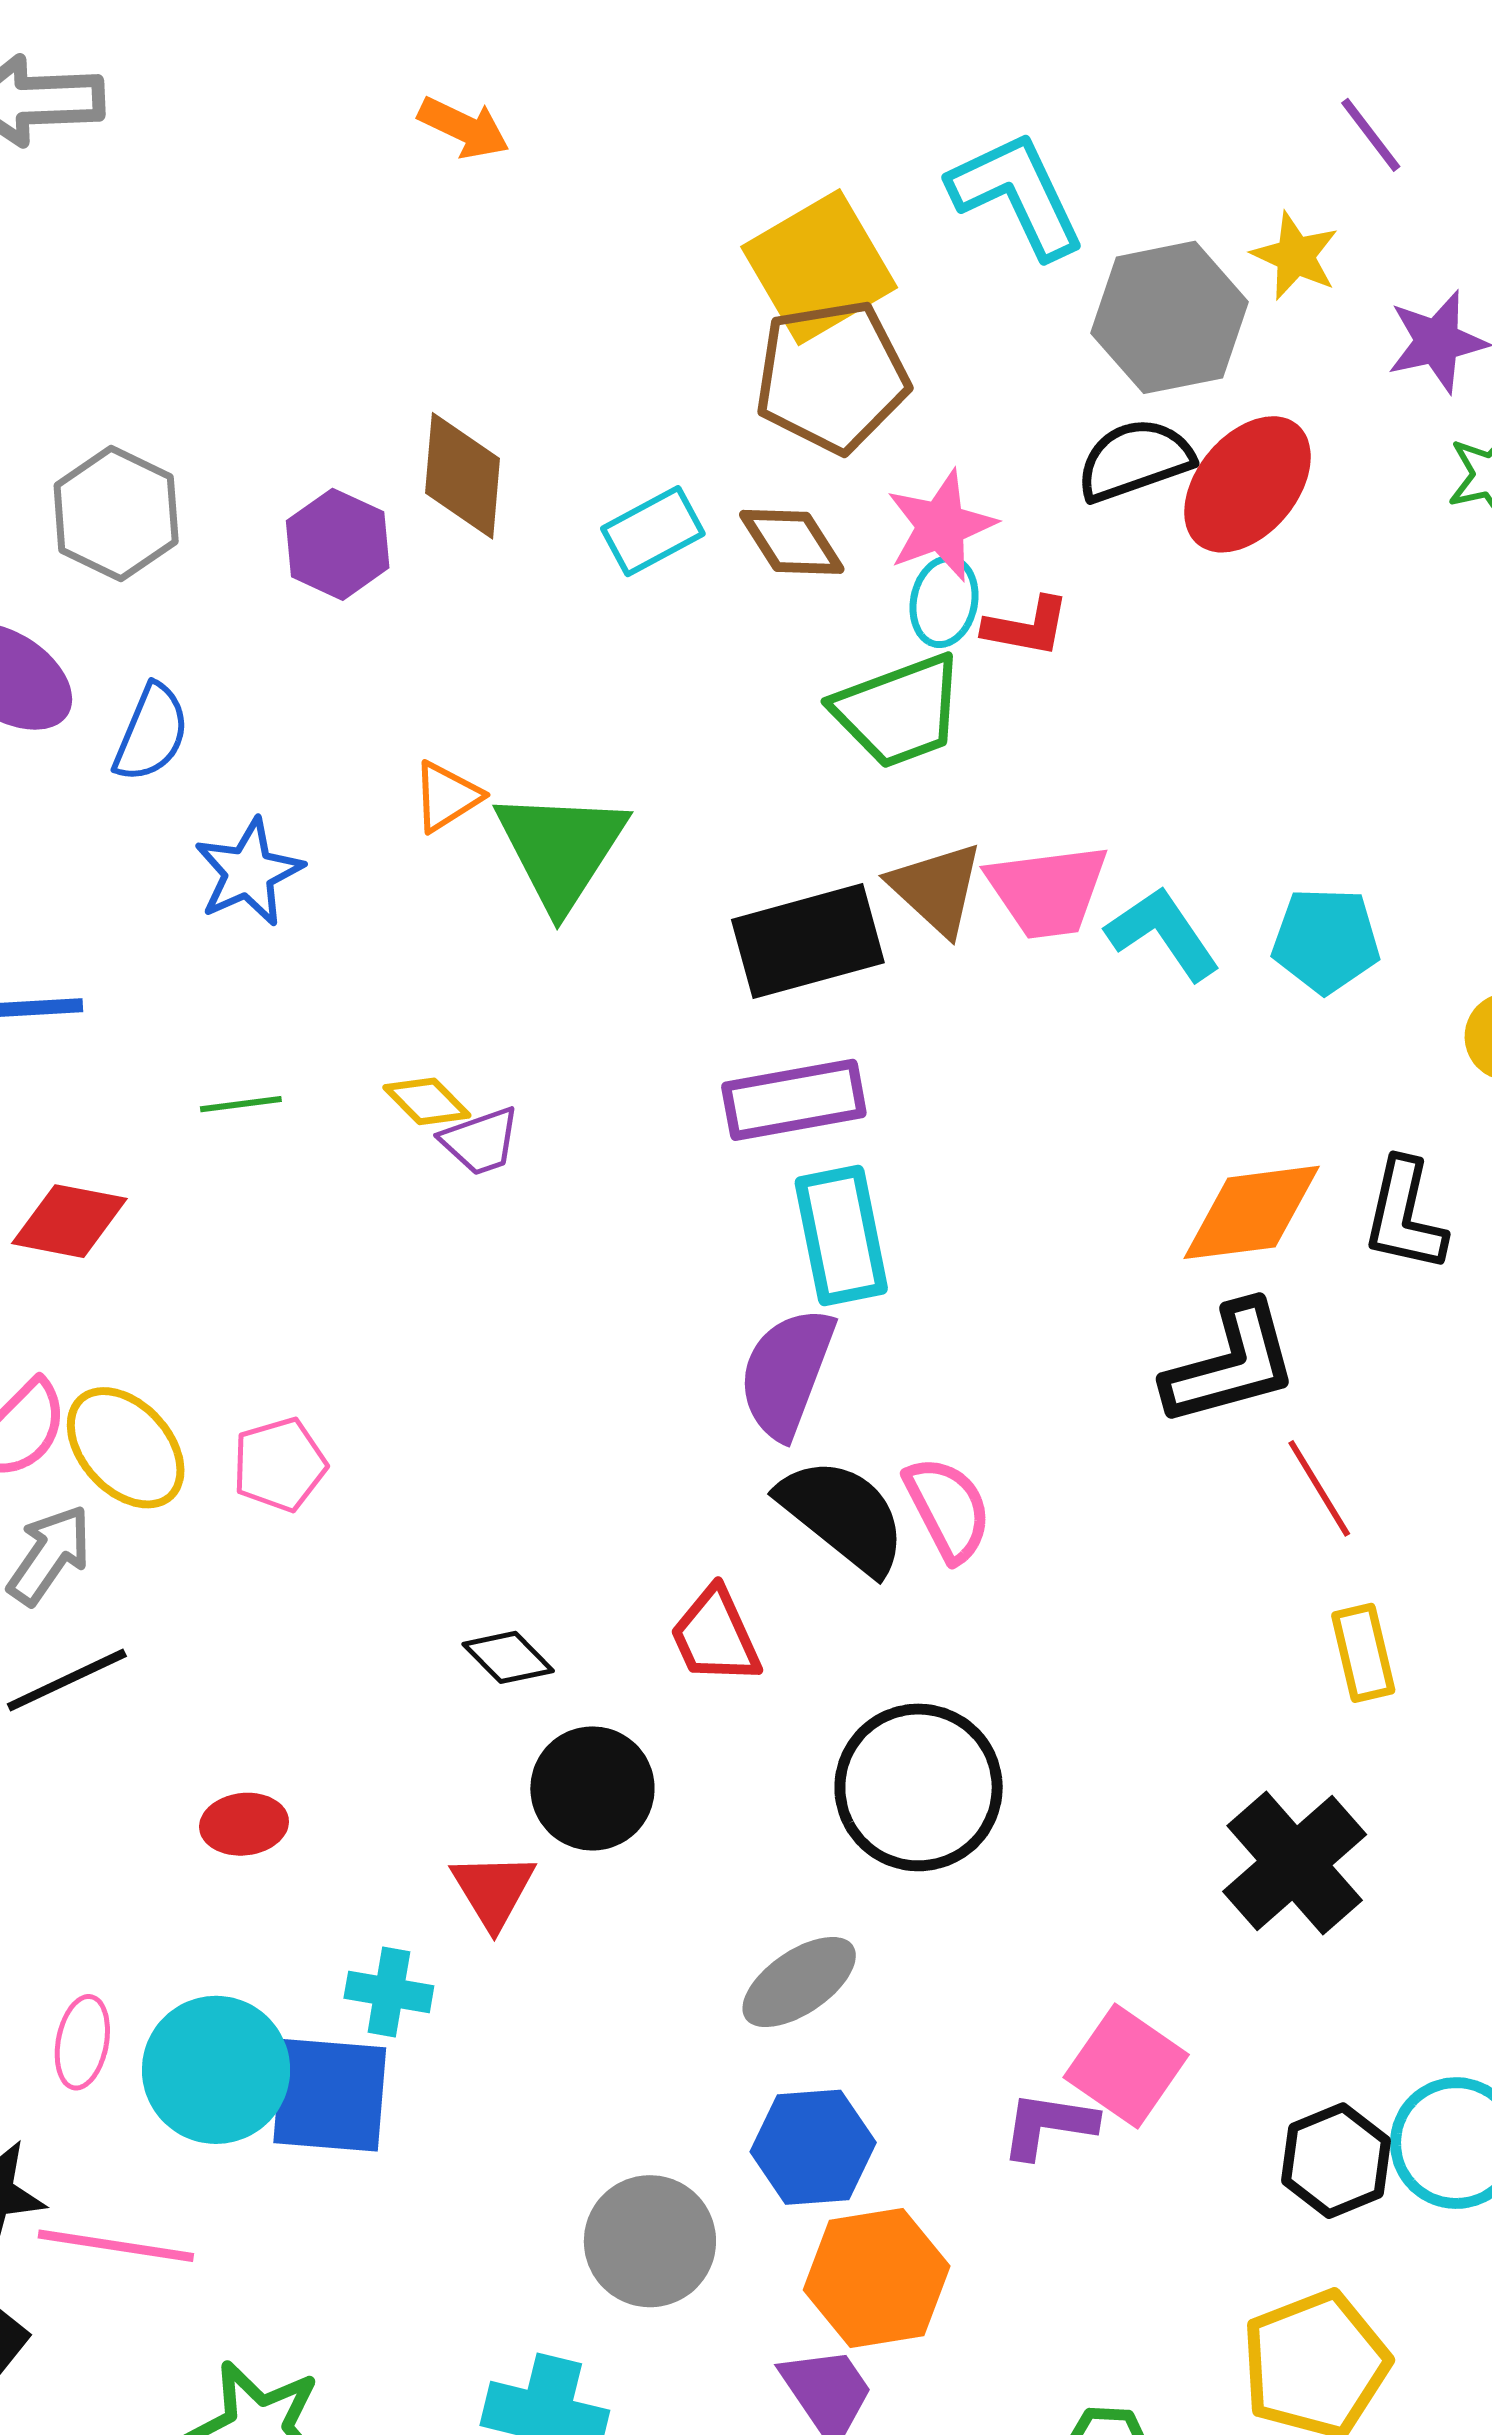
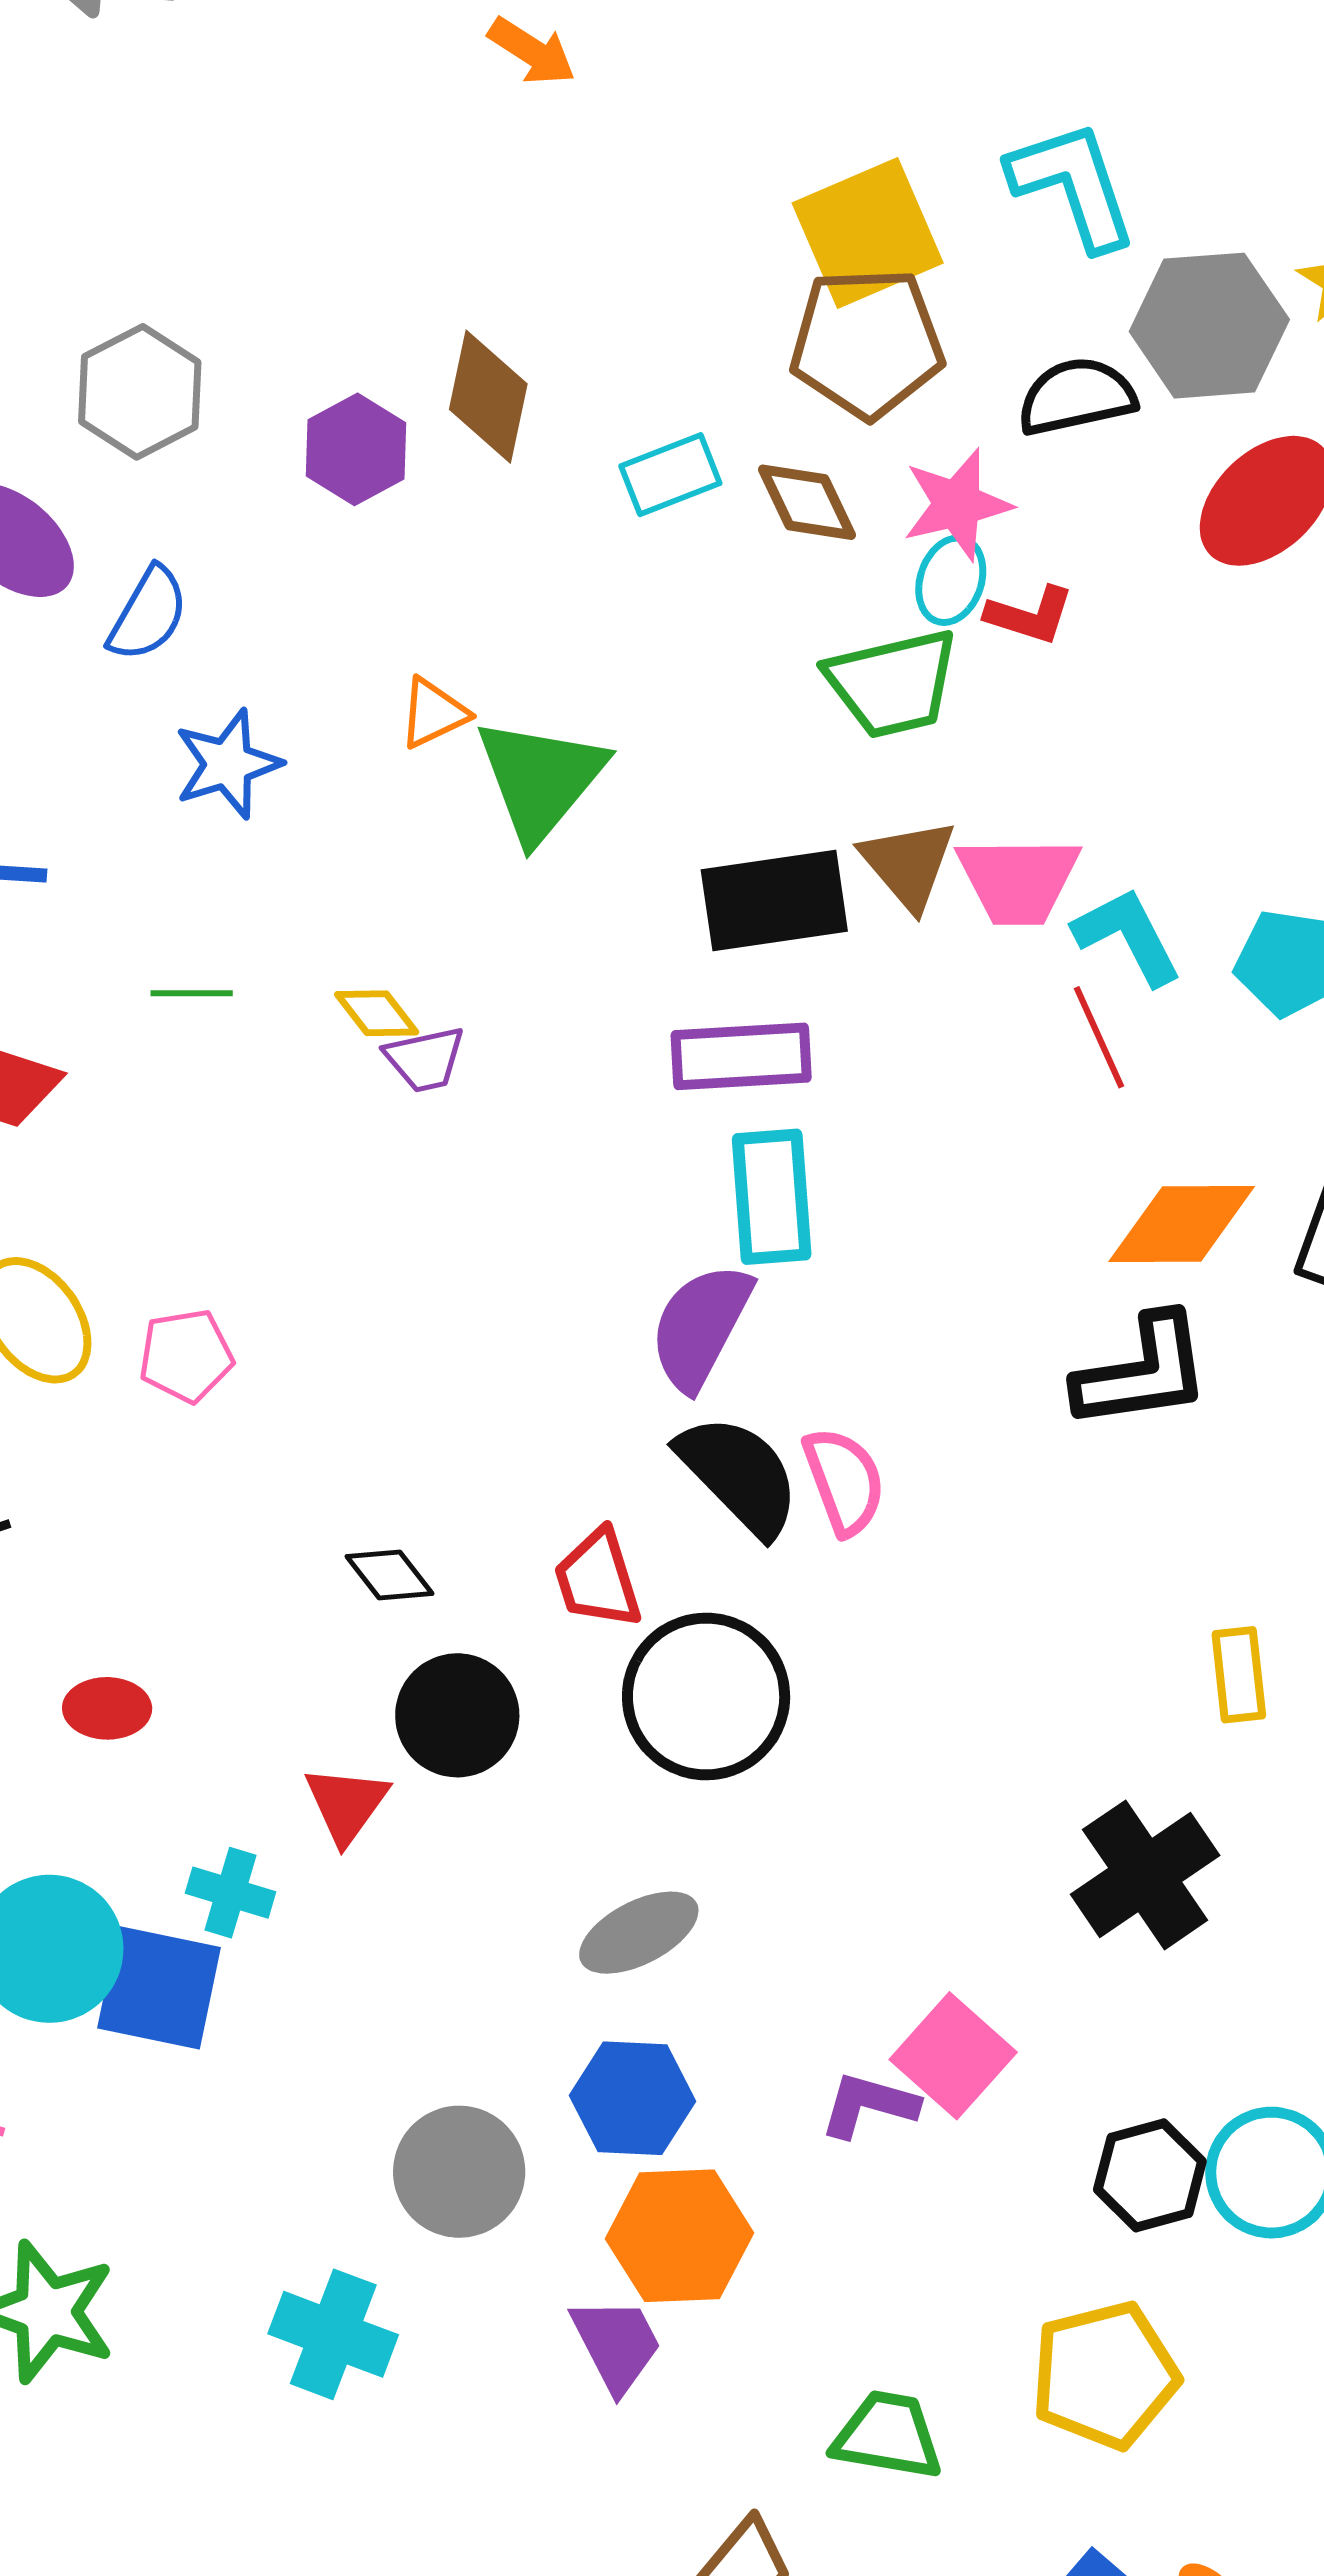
black semicircle: (1135, 460) -> (1077, 396), moved
red line: (1319, 1488) -> (1099, 1037), moved
black circle: (919, 1787) -> (706, 1696), moved

